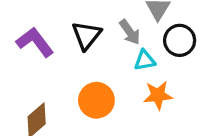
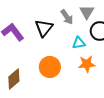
gray arrow: (130, 32) -> (67, 17), moved

